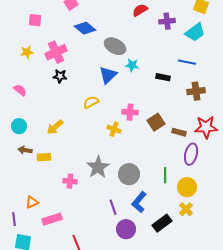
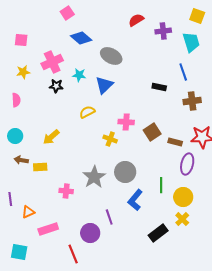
pink square: (35, 20) -> (21, 40), moved
cyan trapezoid: (195, 32) -> (191, 42), turned -70
yellow star: (27, 52) -> (23, 72), moved
blue line: (187, 62) -> (183, 72), turned 60
cyan star: (132, 65) -> (79, 75), moved
pink semicircle: (20, 90) -> (16, 100), turned 48
gray circle: (129, 174) -> (125, 172), moved
blue L-shape: (139, 202) -> (135, 200), moved
purple line: (14, 219) -> (10, 199), moved
purple circle: (126, 229) -> (90, 233), moved

